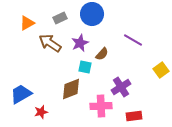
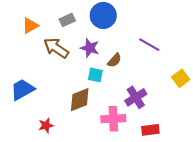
purple star: (80, 43) -> (90, 48), turned -30
blue trapezoid: (21, 94) -> (22, 90), moved

